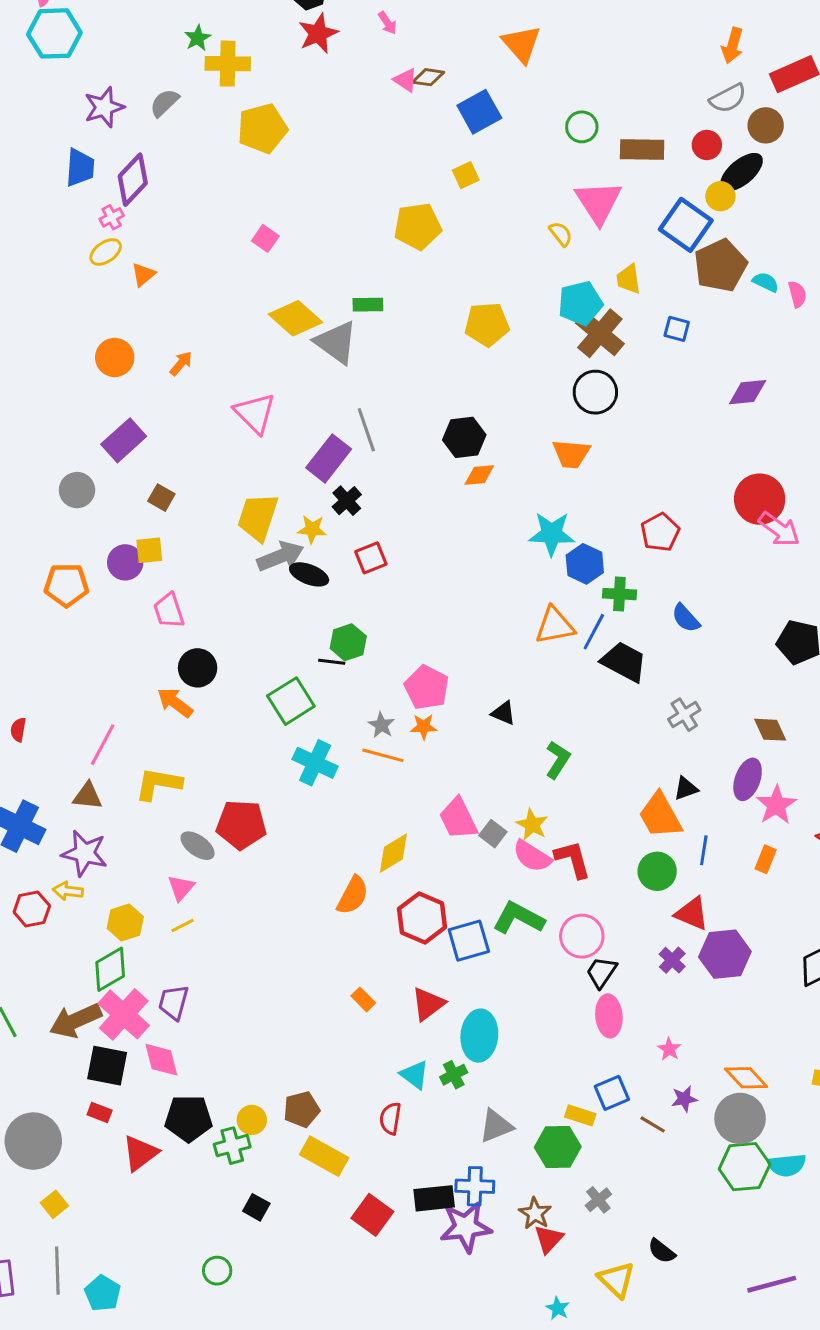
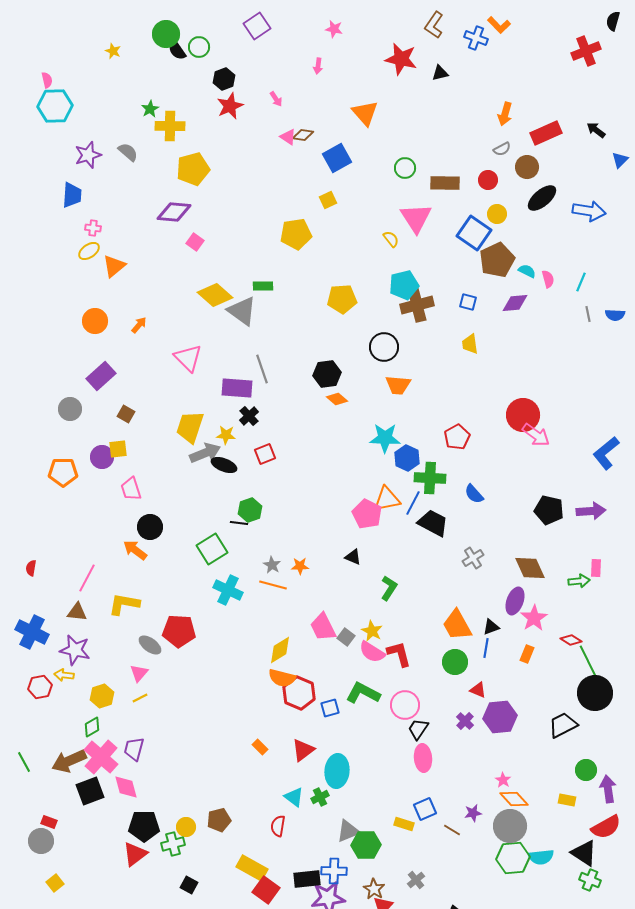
gray semicircle: (728, 98) -> (502, 149), size x0.7
gray semicircle: (164, 103) -> (128, 152), turned 85
black ellipse: (742, 172) -> (542, 198), moved
purple diamond: (133, 180) -> (174, 212), moved, turned 52
pink cross: (112, 217) -> (93, 228), turned 35
orange triangle: (143, 275) -> (114, 266), size x1.4
yellow trapezoid: (629, 279) -> (470, 344), moved
brown cross: (600, 333) -> (417, 305), turned 36
black circle: (595, 392) -> (384, 347), moved
purple diamond: (748, 392) -> (515, 303), moved
purple rectangle: (329, 458) -> (237, 388), turned 56
orange diamond: (479, 475) -> (337, 399), turned 45
green cross: (619, 594) -> (430, 478), size x1.4
pink pentagon: (427, 687) -> (367, 514), moved
brown diamond: (770, 730) -> (530, 568), size x1.4
black triangle: (686, 788) -> (491, 627), moved
orange semicircle: (353, 895) -> (282, 678), moved, turned 76
red triangle: (692, 913) -> (478, 690), size x0.7
blue square: (469, 941) -> (330, 708), size x0.7
green diamond: (110, 969) -> (92, 727), size x0.7
pink star: (669, 1049) -> (503, 780), moved
black square: (107, 1066) -> (90, 791), turned -32
red rectangle: (100, 1112) -> (49, 822), moved
gray circle: (33, 1141) -> (41, 841), size x0.7
green hexagon: (558, 1147) -> (366, 845), moved
red triangle: (140, 1153) -> (135, 854), moved
yellow rectangle: (324, 1156) -> (252, 868), moved

